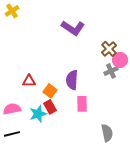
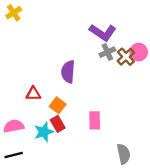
purple L-shape: (73, 28) -> (103, 32), moved
pink circle: (120, 60) -> (139, 52), moved
gray cross: (111, 71) -> (107, 52), moved
purple semicircle: (72, 80) -> (68, 72), moved

